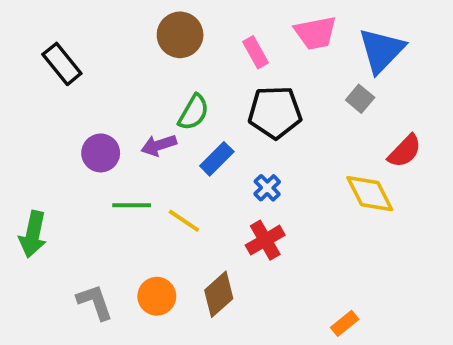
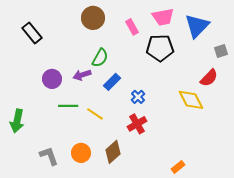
gray square: (360, 99) -> (221, 51), moved, turned 32
black pentagon: (275, 112) -> (160, 48), moved

